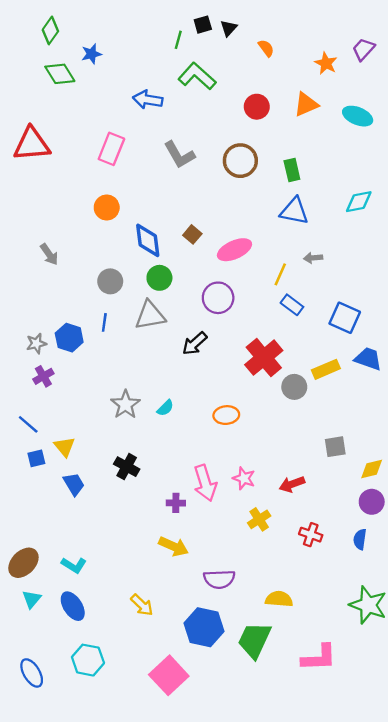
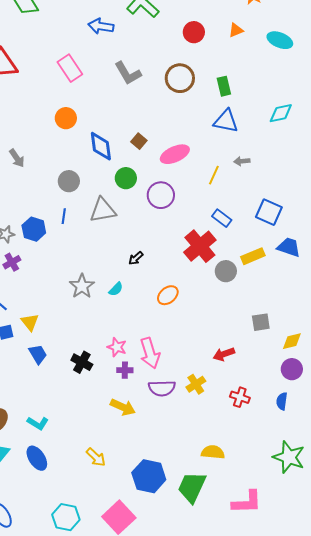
orange triangle: (306, 104) -> (236, 30), size x0.7
pink rectangle: (111, 149) -> (70, 68), turned -56
green circle: (159, 278) -> (126, 178), moved
blue rectangle: (292, 305) -> (222, 218), moved
black arrow: (195, 344) -> (136, 258), moved, size x0.7
orange ellipse: (226, 415) -> (168, 295), turned -35
black cross: (127, 467) -> (82, 362), moved
pink star: (244, 478) -> (117, 347), moved
purple semicircle: (219, 579) -> (162, 388), moved
cyan hexagon: (88, 660) -> (66, 517), moved

